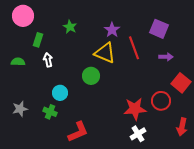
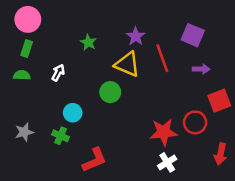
green star: (70, 27) -> (88, 42), moved
green rectangle: (38, 40) -> (27, 48), moved
white arrow: (48, 60) -> (58, 73), turned 40
red square: (181, 83) -> (219, 101), turned 30

